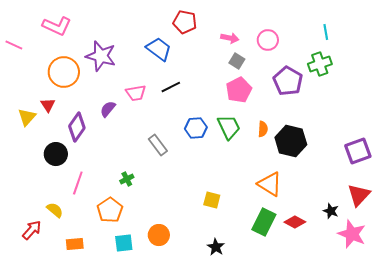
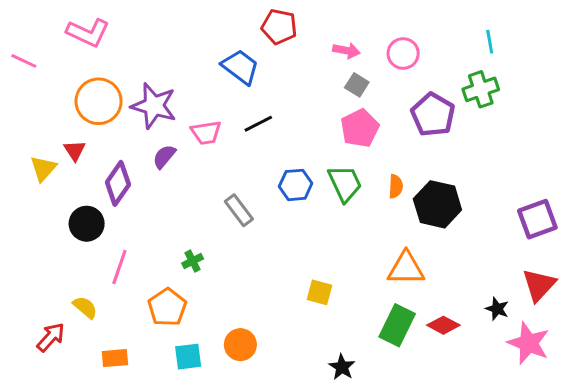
purple star: (101, 56) -> (154, 106), moved
orange triangle: (270, 184) -> (406, 268), turned -32
black star: (216, 247) -> (342, 367), moved

